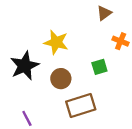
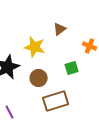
brown triangle: (104, 13) -> (60, 29), moved

